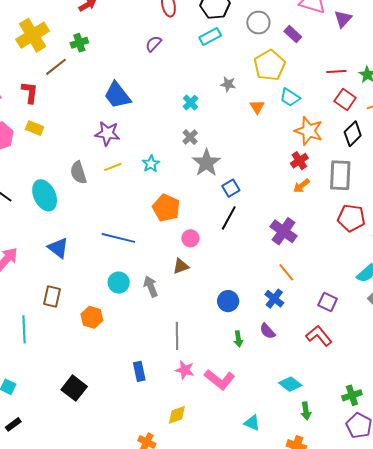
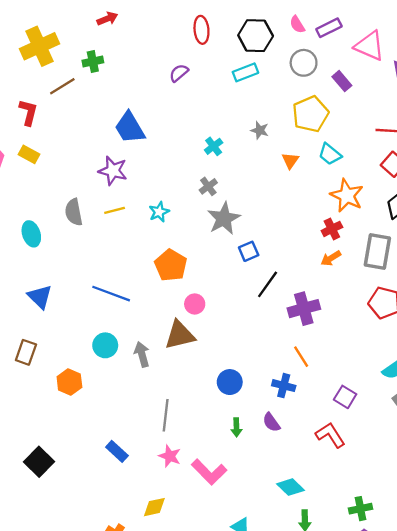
cyan ellipse: (45, 195) -> (31, 234), size x0.7
black line: (229, 218) -> (268, 284), moved
purple cross: (284, 231) -> (304, 309), turned 32
brown triangle: (181, 266) -> (180, 335), size x1.6
blue cross: (274, 299) -> (284, 386), turned -30
blue rectangle: (139, 371) -> (117, 451), turned -42

